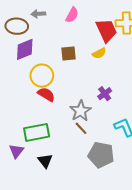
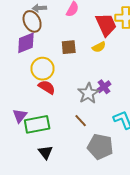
brown ellipse: (17, 26) -> (32, 21), moved, turned 60
gray star: (81, 111) -> (88, 93), moved
purple triangle: (16, 151) -> (20, 116), moved

